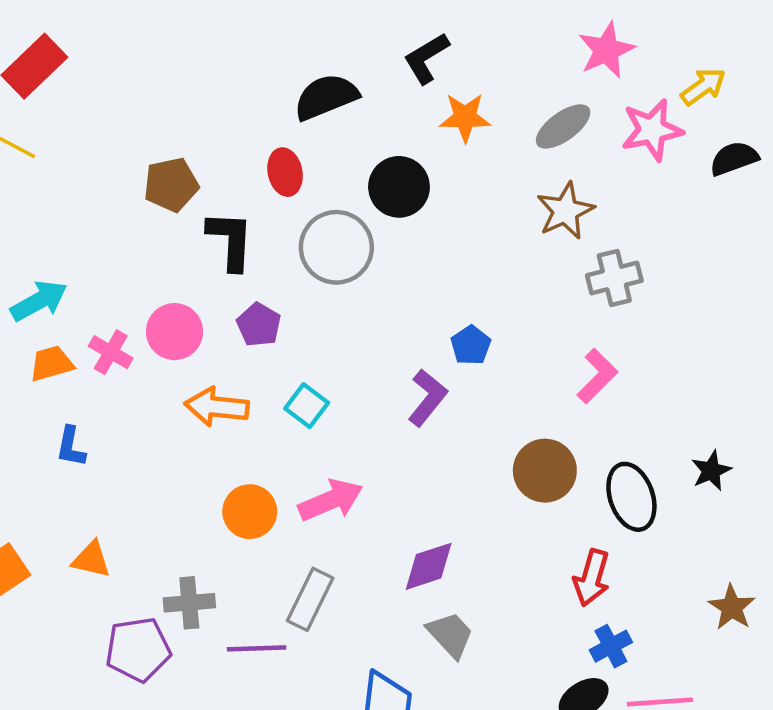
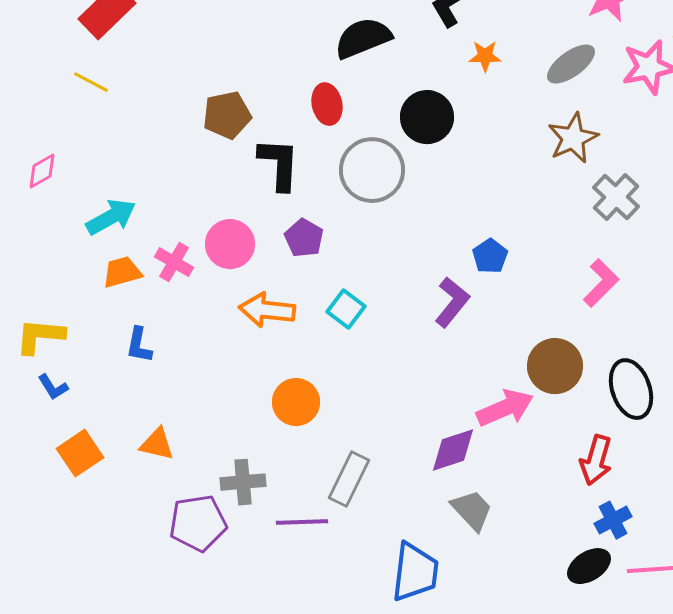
orange star: (465, 117) -> (485, 56), size x0.7
gray cross: (614, 278) -> (616, 197), turned -33
pink arrow: (331, 500) -> (505, 408), moved

